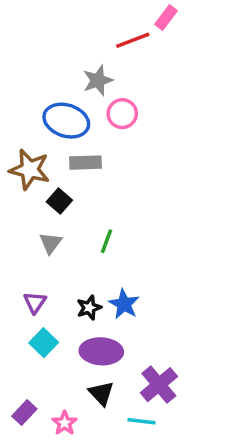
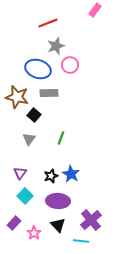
red line: (133, 40) -> (48, 23), moved
purple rectangle: (24, 413) -> (14, 223), moved
pink star: (65, 423) -> (34, 233), moved

